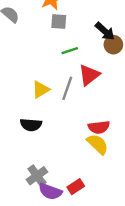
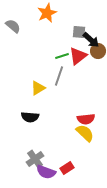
gray square: (59, 22) -> (79, 32), moved
red triangle: (89, 75) -> (78, 56), moved
gray line: (67, 88) -> (59, 76), moved

